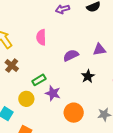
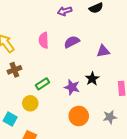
purple semicircle: (71, 55) -> (72, 42), moved
brown cross: (12, 66) -> (14, 70), turned 32
purple star: (53, 93) -> (72, 87), moved

